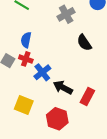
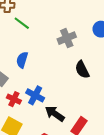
red cross: (26, 59) -> (14, 99), moved
blue cross: (42, 72) -> (35, 95), turned -30

